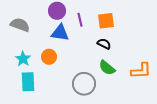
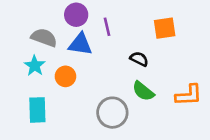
orange square: (106, 21) -> (165, 28), moved
gray semicircle: (20, 25) -> (44, 38), moved
cyan star: (23, 59) -> (35, 66), moved

